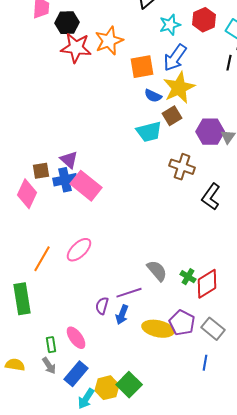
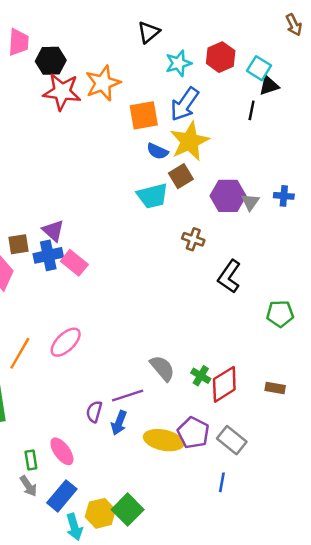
brown cross: (182, 167) -> (193, 239), size x0.7
pink rectangle: (86, 186) -> (74, 263), size x0.7
cyan arrow: (86, 399) -> (74, 527), turned -50

